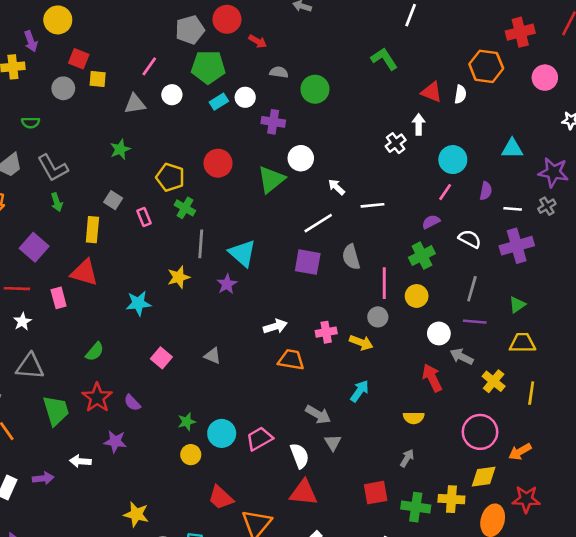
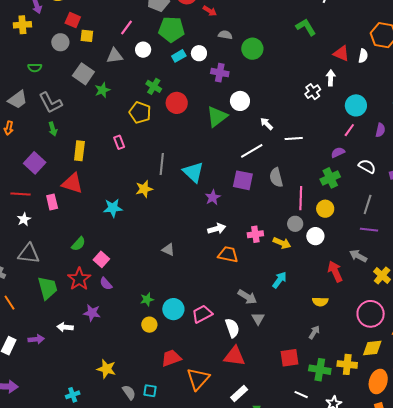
gray square: (113, 200) -> (83, 74), moved, size x1.5
green cross: (185, 208) -> (154, 86), moved
purple star: (227, 284) -> (213, 197), moved
white circle: (439, 333) -> (315, 236), moved
pink square: (161, 358) -> (101, 259), moved
red trapezoid: (221, 498) -> (171, 358), turned 115

